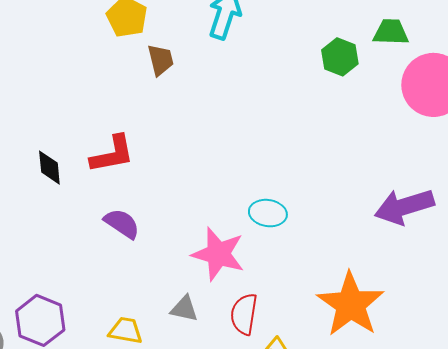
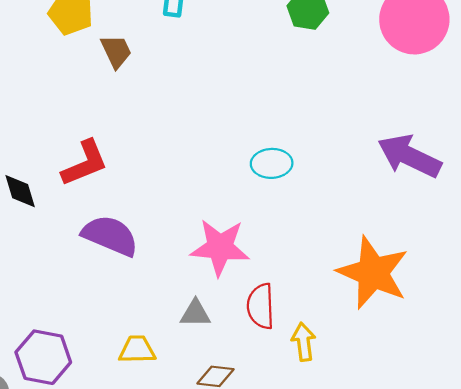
purple arrow: (404, 207) -> (409, 156), turned 54
cyan ellipse: (268, 213) -> (272, 163), moved
purple semicircle: (122, 224) -> (110, 236), size x1.4

